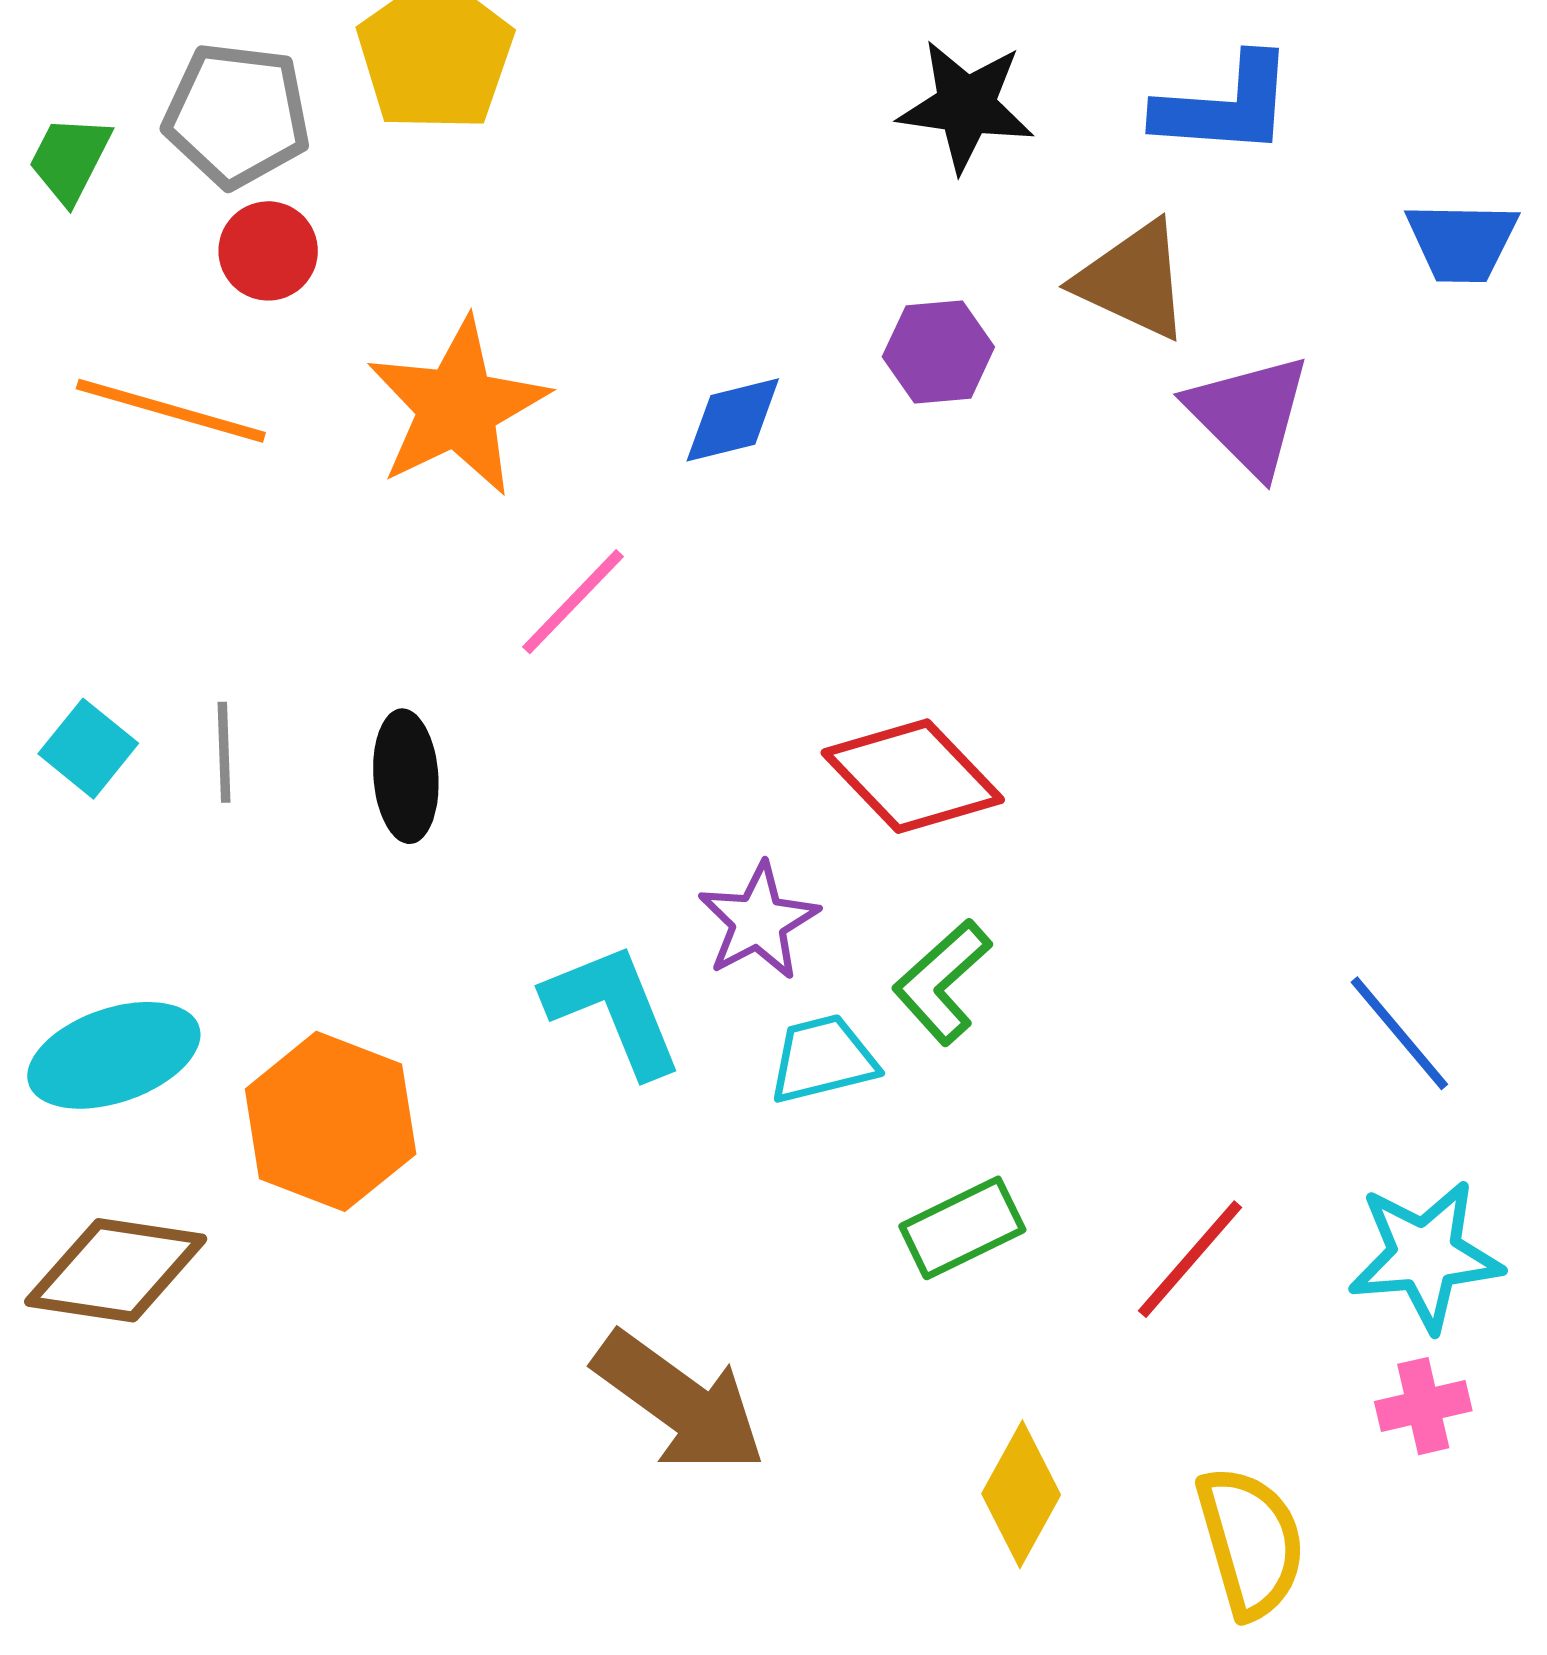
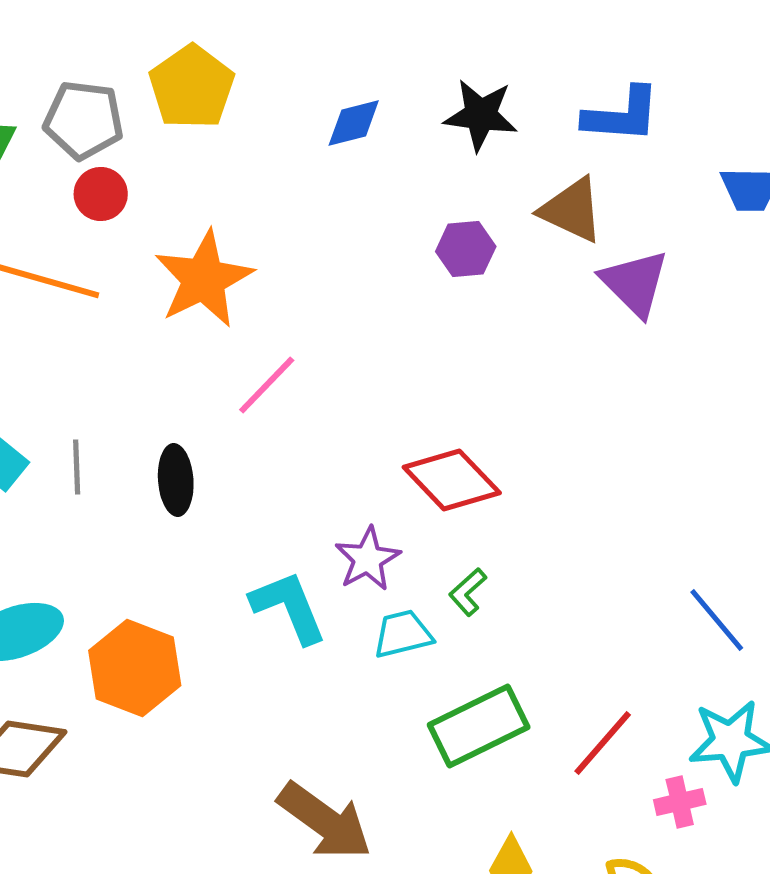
blue diamond: (733, 420) -> (354, 123), moved
green L-shape: (942, 982) -> (468, 592), size x0.7
green rectangle: (962, 1228) -> (479, 726), size x1.5
pink cross: (1423, 1406) -> (680, 802), moved

